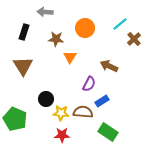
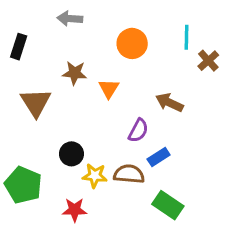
cyan line: (120, 24) -> (187, 37), turned -49
black rectangle: (24, 32) -> (19, 47), moved
brown star: (56, 39) -> (75, 73), moved
red star: (62, 135) -> (75, 210), moved

